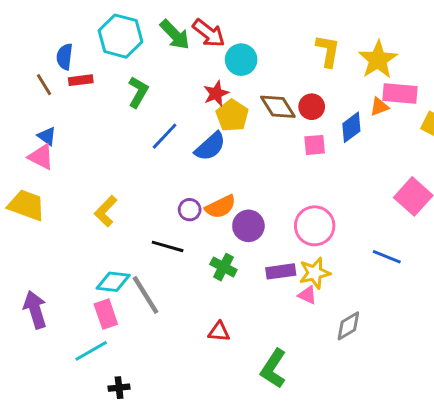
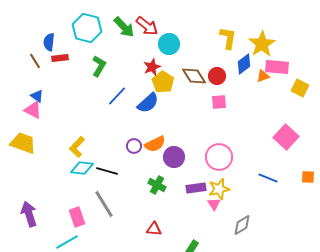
blue diamond: (351, 127) -> (244, 64), moved
black line: (168, 246) -> (107, 171), moved
cyan diamond: (113, 282) -> (82, 168), moved
pink triangle: (307, 295) -> (214, 204), turned 32

